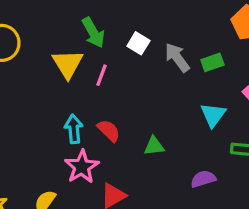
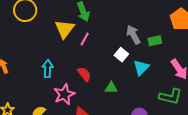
white square: (138, 43) -> (121, 55), moved
cyan triangle: (213, 115) -> (141, 68), moved
cyan arrow: (74, 129) -> (48, 69), moved

